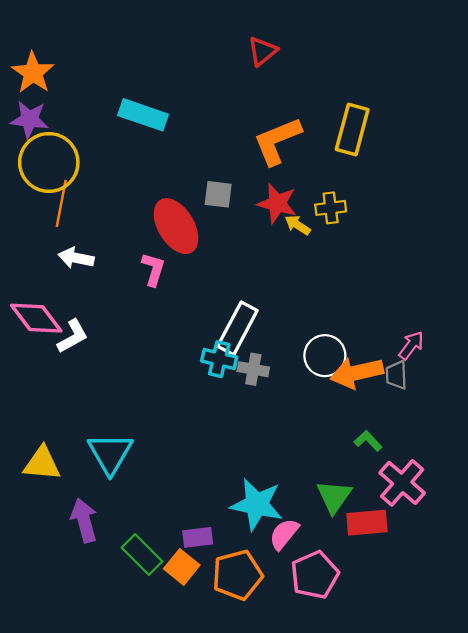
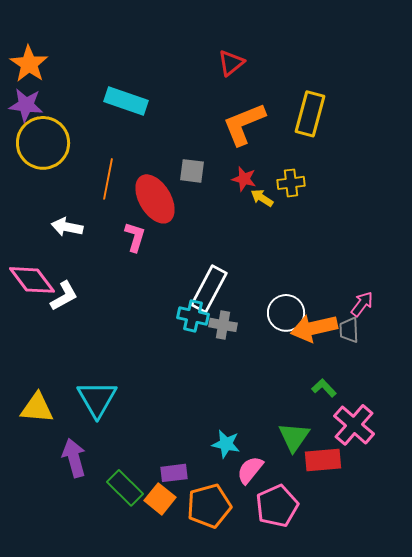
red triangle: (262, 51) -> (231, 63), moved
orange line: (61, 203) -> (108, 179), moved
red star: (277, 203) -> (244, 179), size x0.7
cyan star: (257, 504) -> (226, 444), size x0.6

